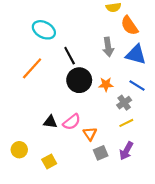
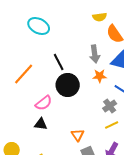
cyan ellipse: (44, 30) -> (39, 26), moved
orange star: (106, 84) -> (100, 76), moved
pink semicircle: (72, 122) -> (44, 103), moved

